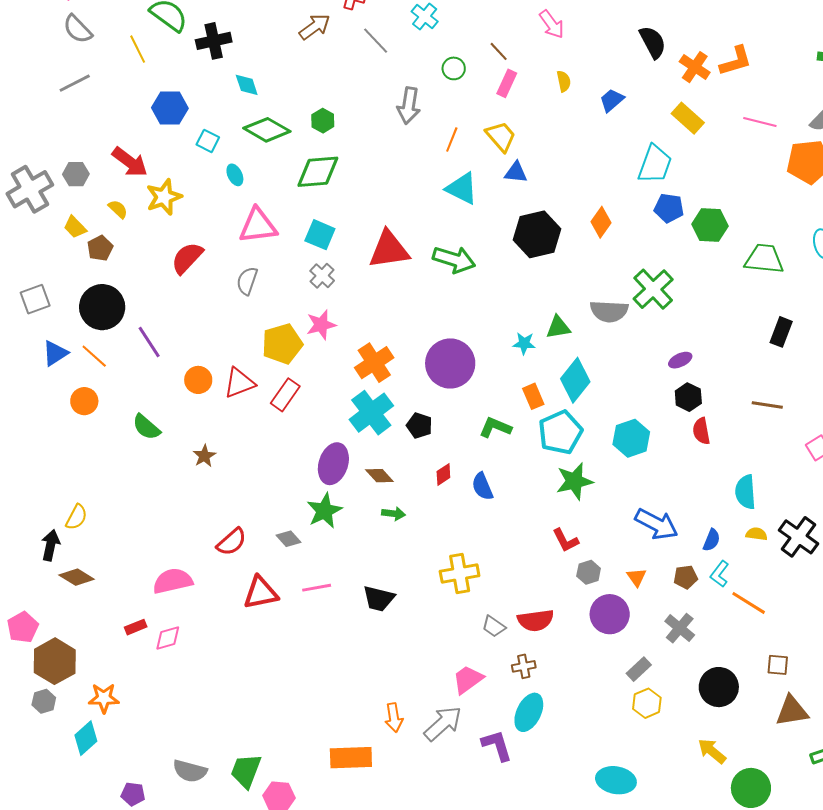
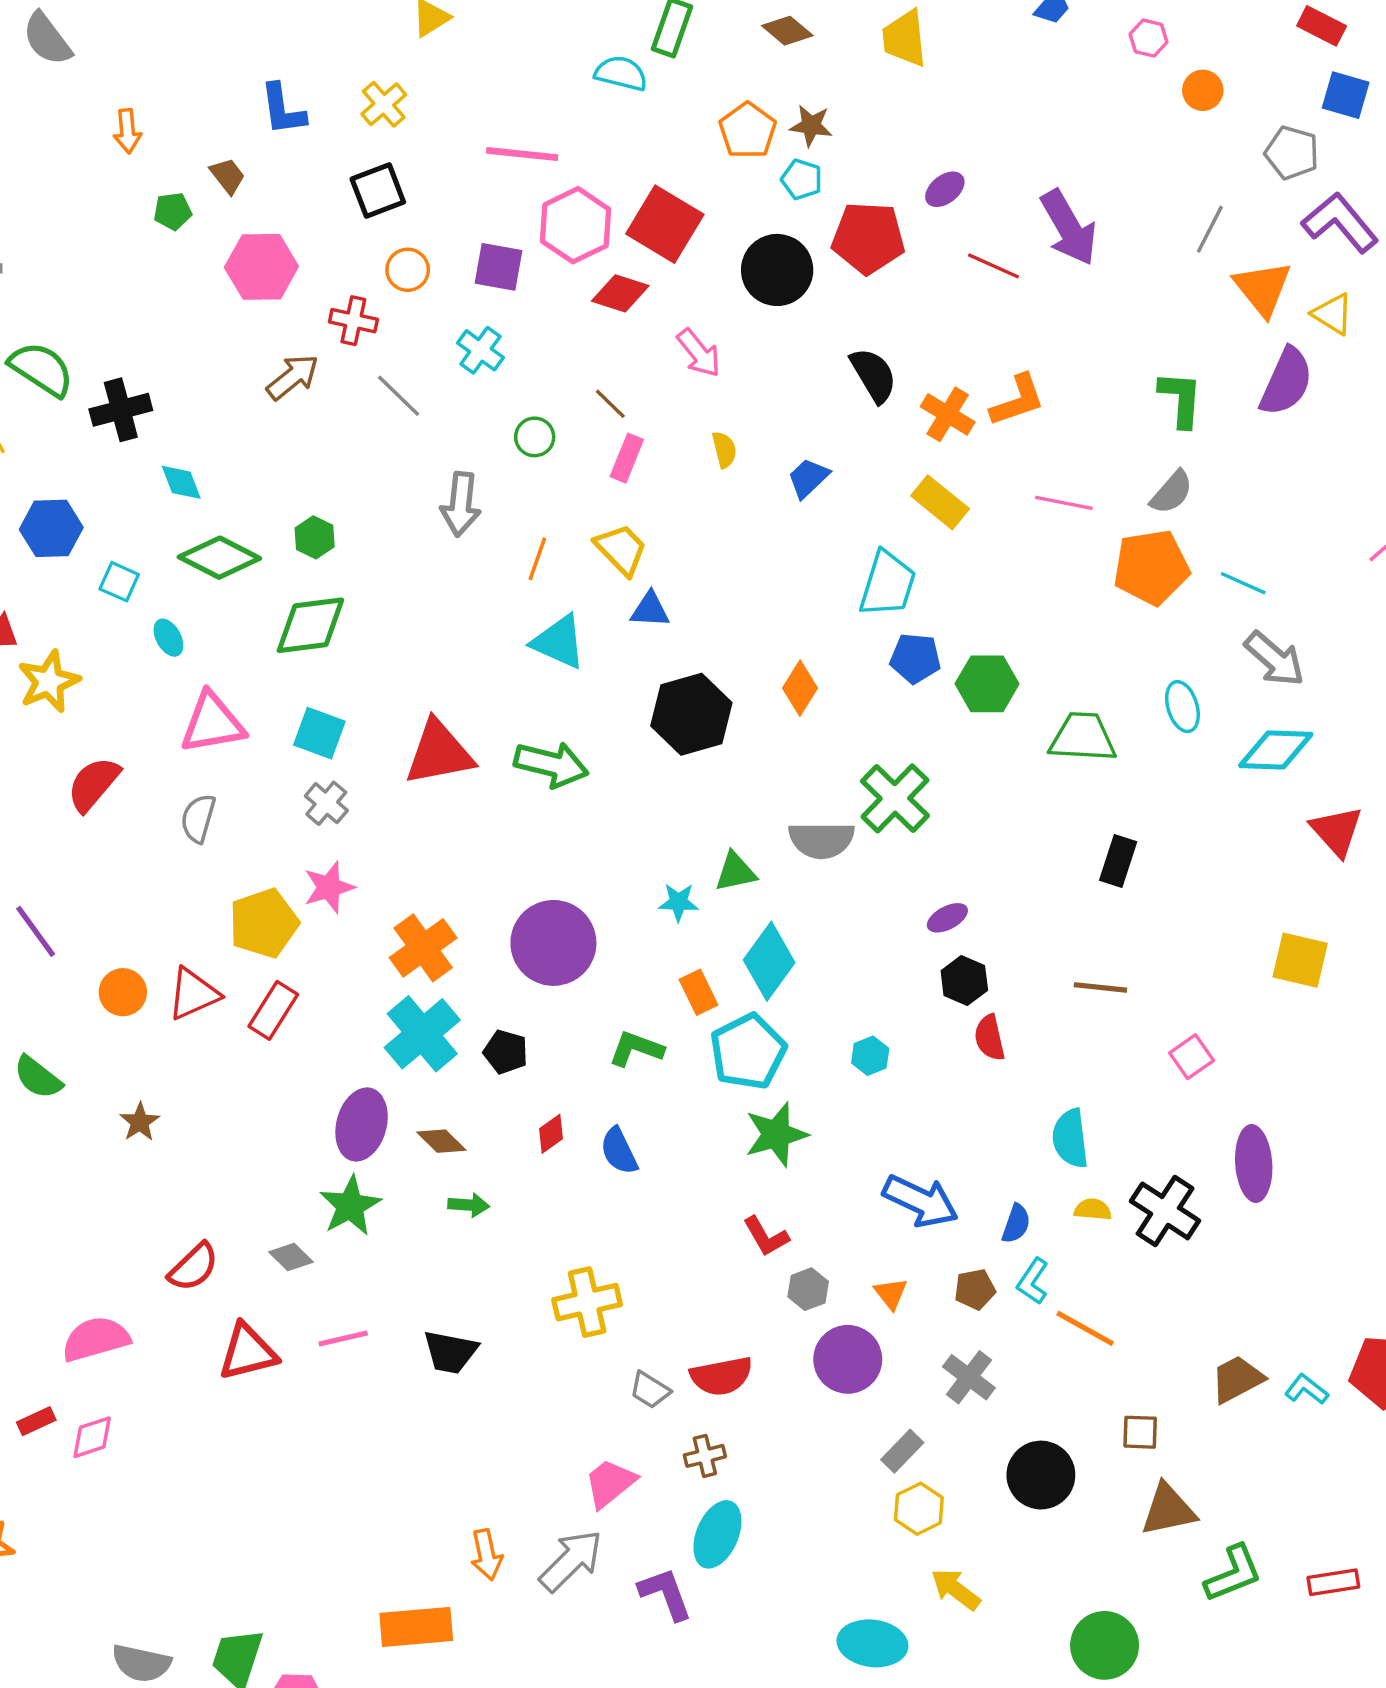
cyan hexagon: (631, 438) -> (870, 1056), size x0.6
yellow arrow: (712, 751) -> (956, 1589), moved

